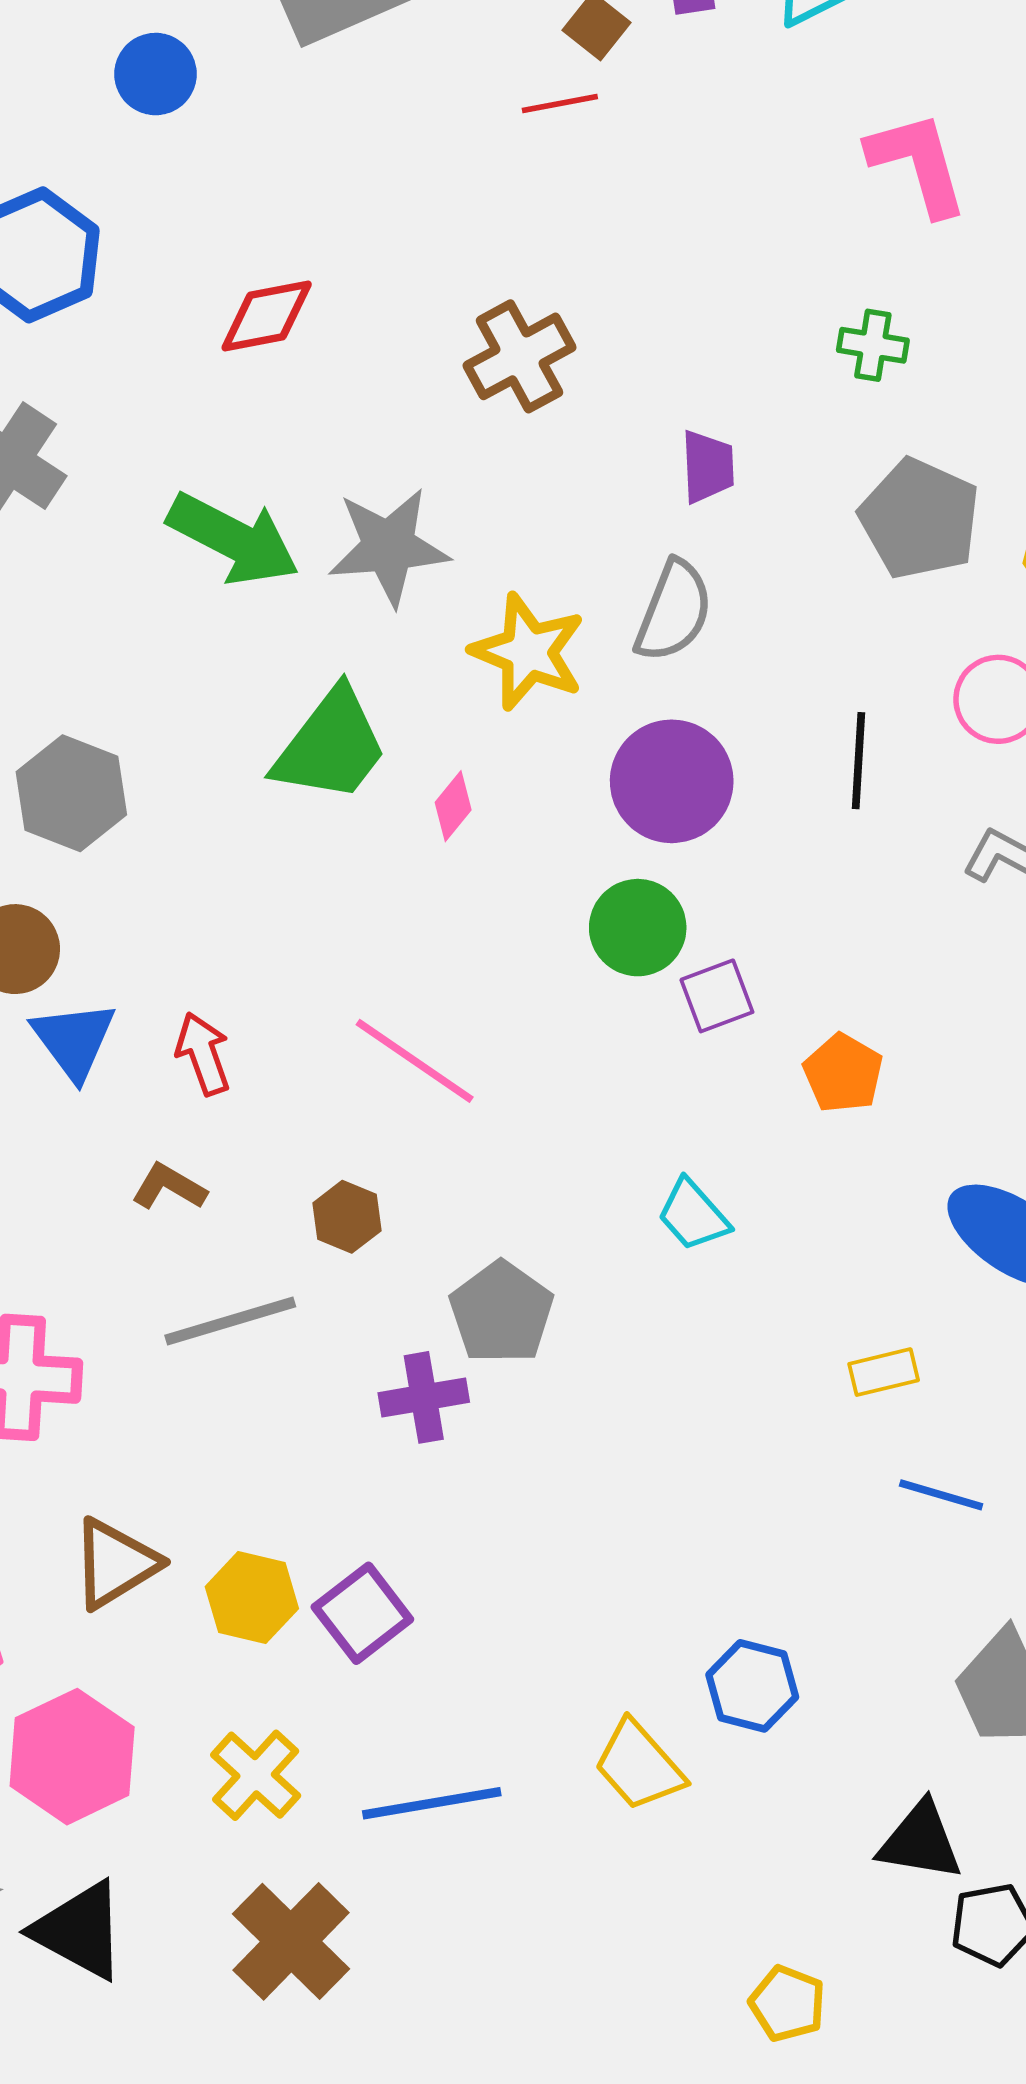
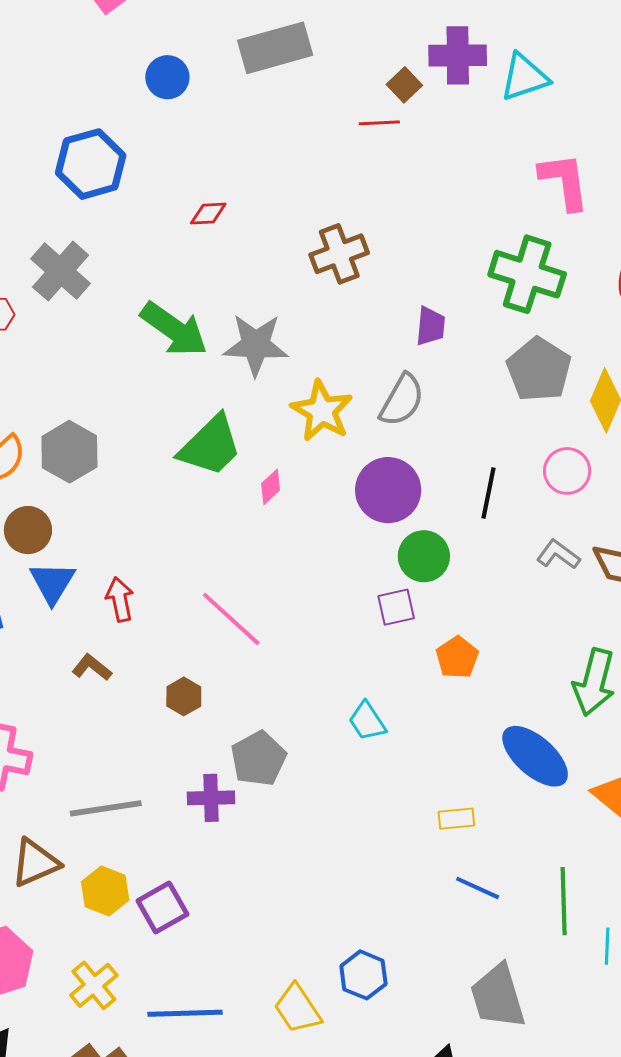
red diamond: (267, 316) -> (208, 214), size x0.7
green cross: (873, 345) -> (527, 274), size x2.0
green circle: (638, 928) -> (424, 556), moved
gray line: (230, 1321) -> (106, 808), moved

